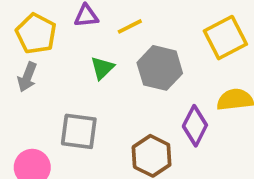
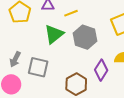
green triangle: (102, 68) -> (54, 34), size x1.5
gray arrow: (27, 77) -> (15, 59), moved

